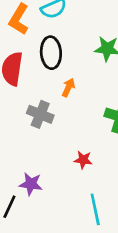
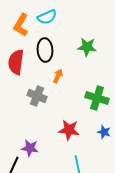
red star: (83, 160) -> (69, 130), size x1.5

